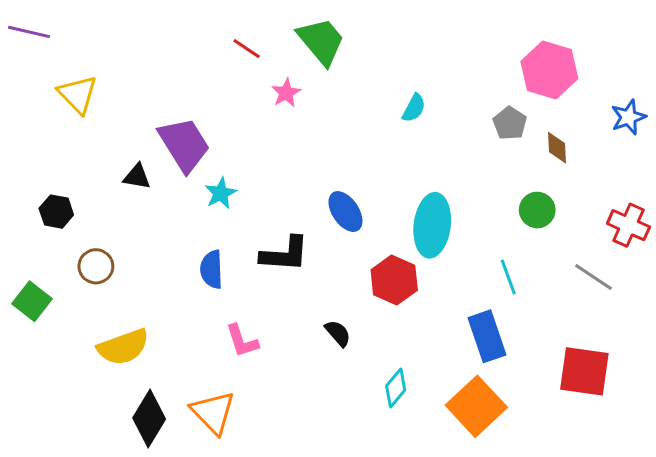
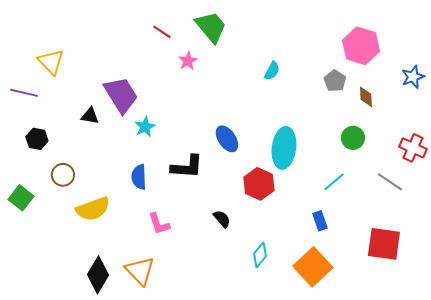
purple line: (29, 32) -> (24, 93), moved
cyan line: (508, 277) -> (334, 182), turned 70
blue rectangle: (487, 336) -> (320, 221), size x0.6
yellow semicircle: (123, 347) -> (93, 209), moved

